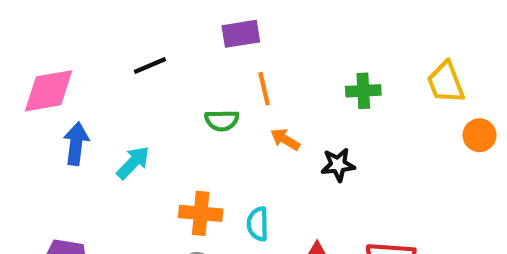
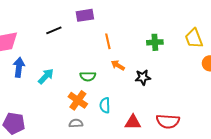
purple rectangle: (241, 34) -> (85, 15), moved
green semicircle: (222, 120) -> (88, 76), moved
orange cross: (201, 213) -> (78, 100), turned 30

